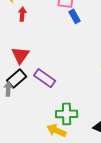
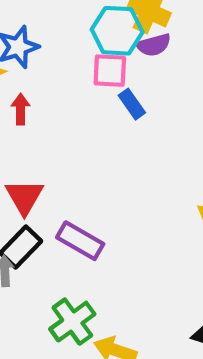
green cross: (67, 114) -> (72, 322), moved, turned -30

